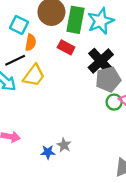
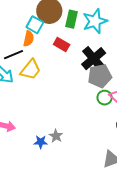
green rectangle: (75, 20) -> (71, 19), size x0.7
cyan square: (19, 25) -> (35, 25), moved

